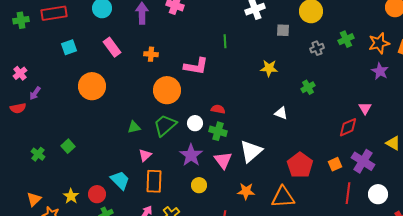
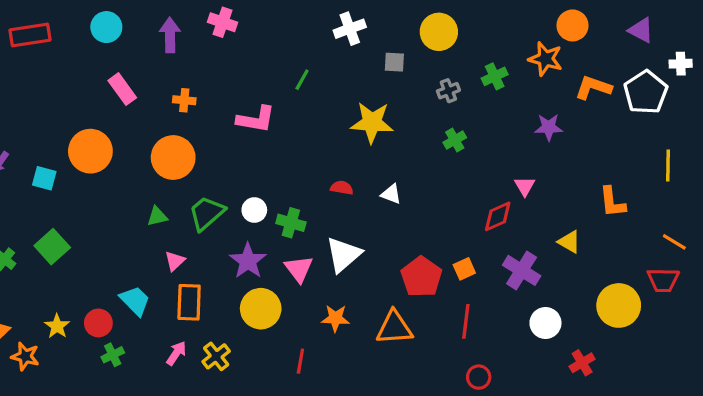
green line: (225, 41) -> (302, 80), turned 32
orange star: (379, 43) -> (545, 59), moved, turned 30
cyan square: (69, 47) -> (44, 178), moved, turned 35
yellow star: (269, 68) -> (372, 123), size x1.5
purple star: (380, 71) -> (549, 127), turned -30
green cross: (308, 87) -> (455, 140), moved
orange circle: (167, 90) -> (173, 158), moved
red semicircle: (218, 109) -> (342, 188), moved
green square: (68, 146) -> (52, 247), size x1.5
orange square: (335, 164) -> (464, 269), moved
yellow circle: (199, 185) -> (261, 309), size x1.6
red line: (348, 193) -> (466, 321), moved

